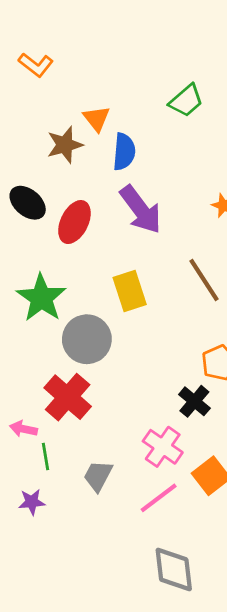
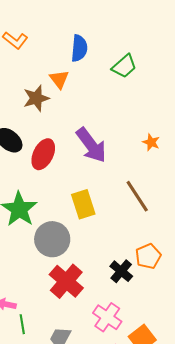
blue semicircle: (124, 152) -> (79, 48), moved
red cross: (68, 397) -> (66, 281), moved
black cross: (194, 401) -> (121, 271), moved

